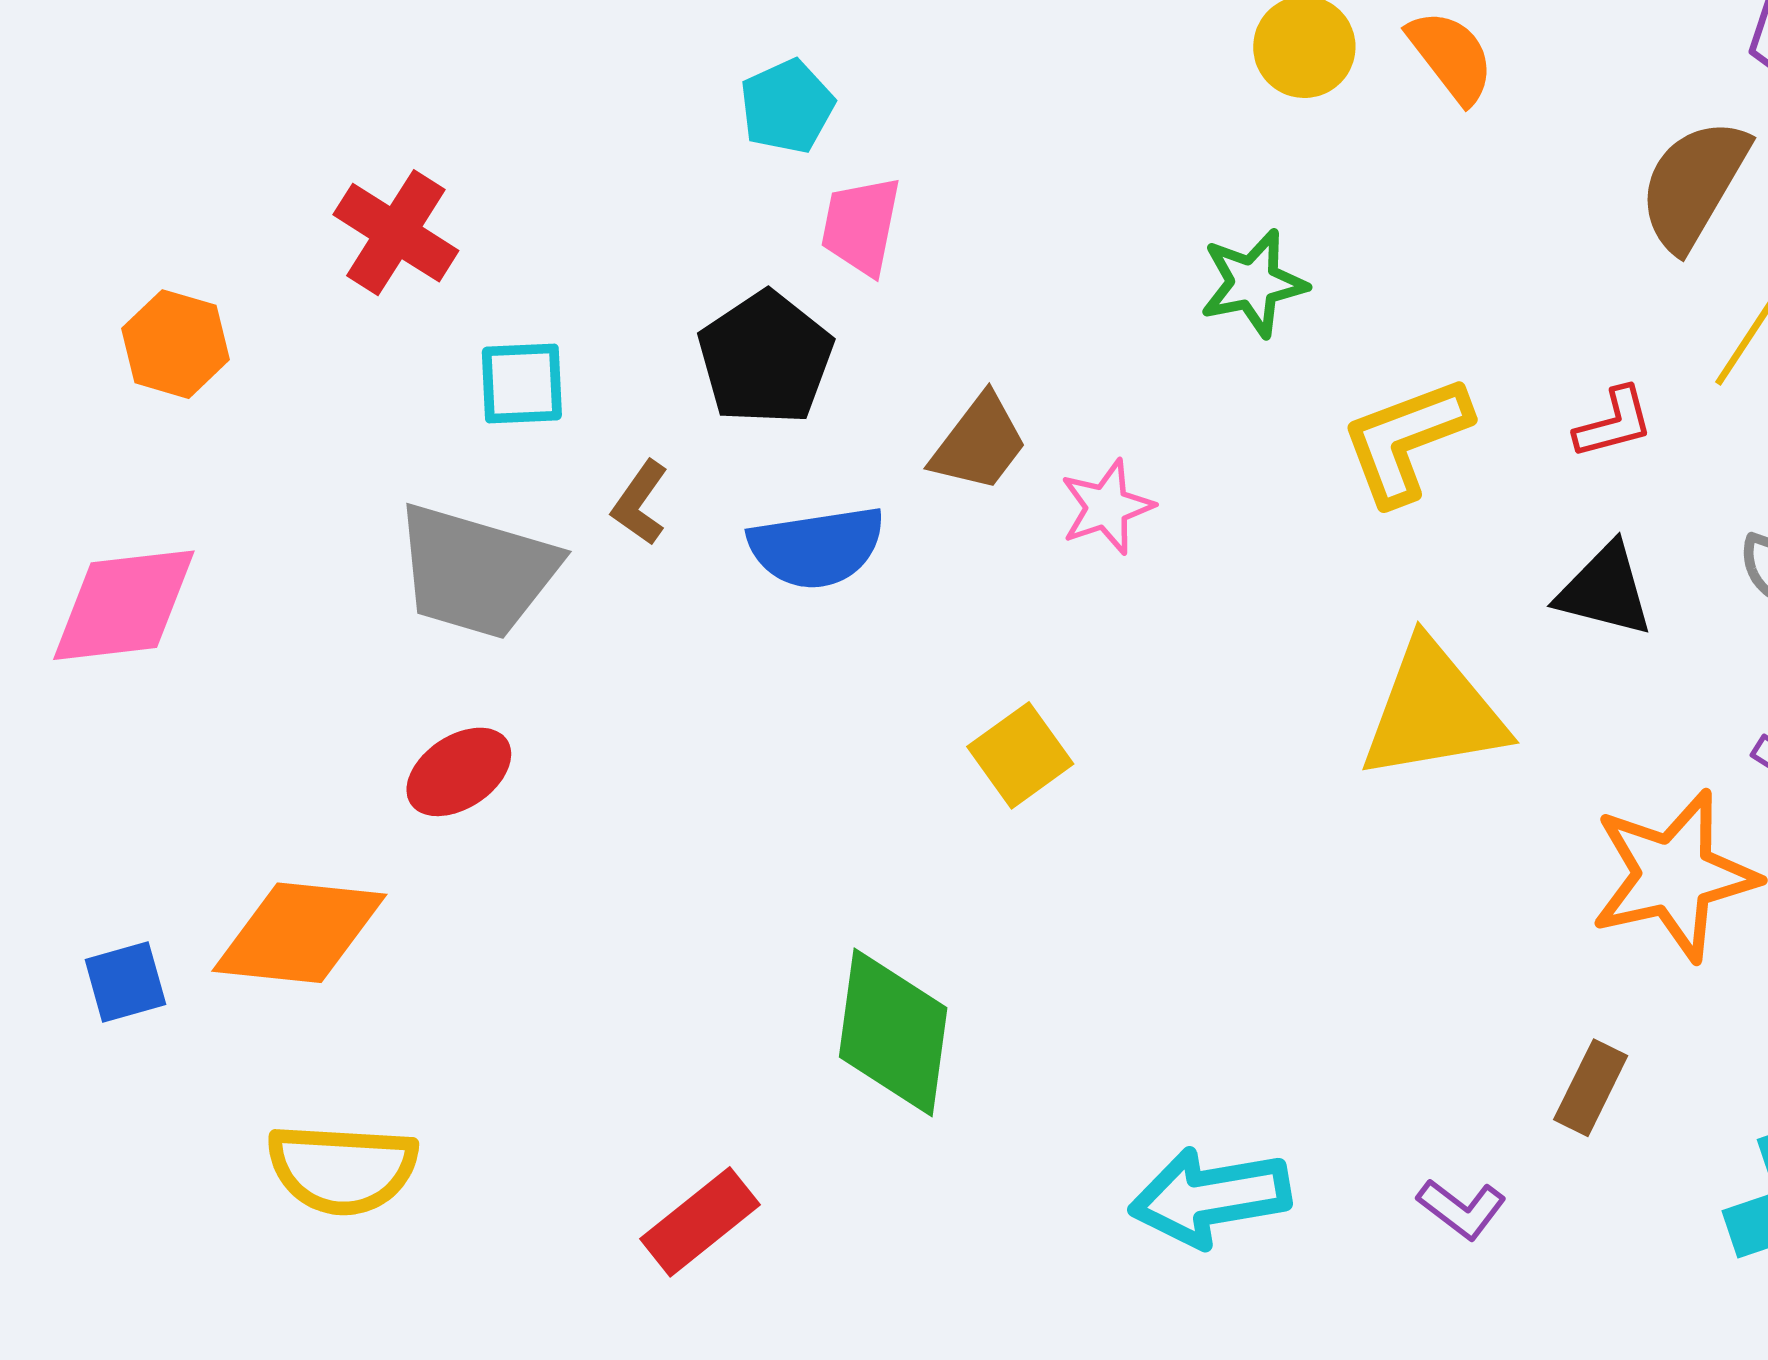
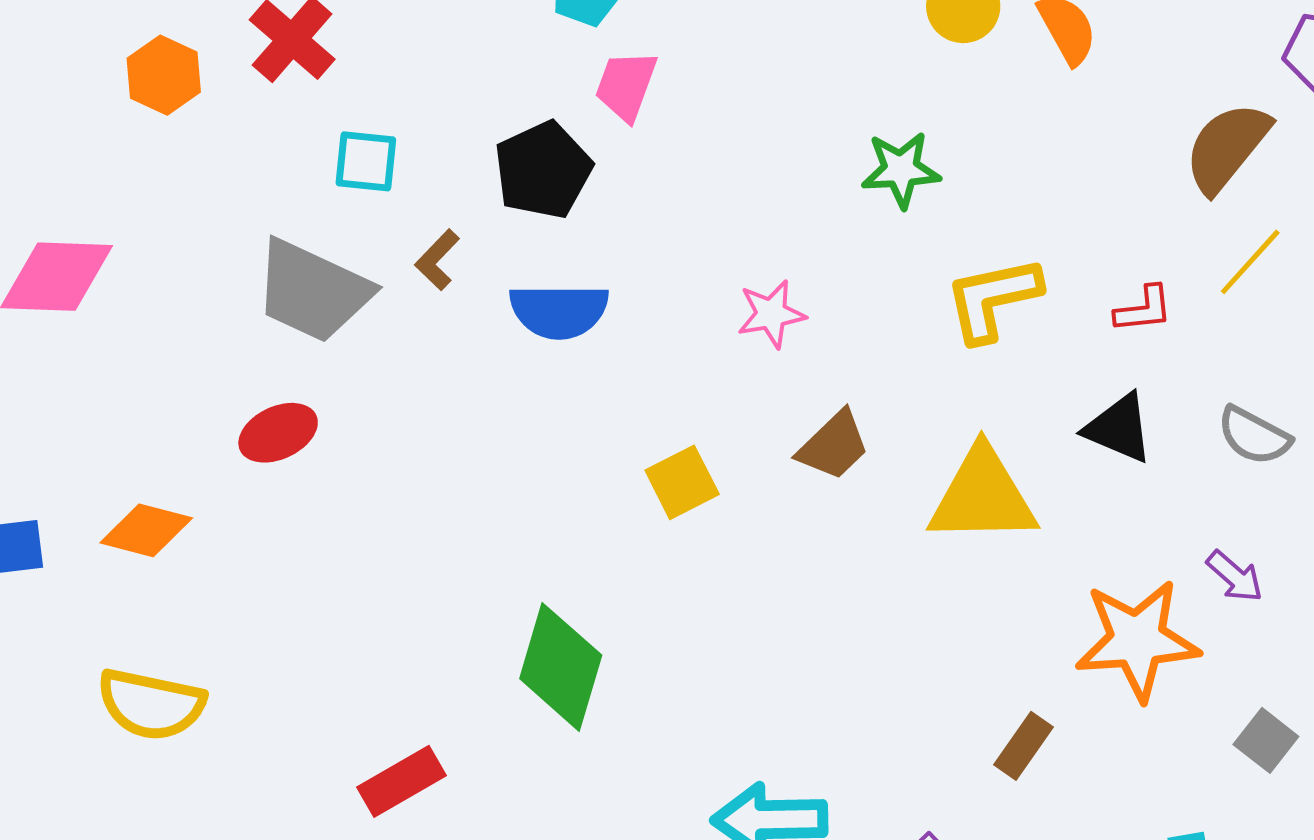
orange hexagon: (176, 344) -> (164, 75), moved
brown trapezoid: (979, 443) -> (834, 446), moved
orange diamond: (299, 933) -> (146, 530), size x0.7
brown rectangle: (1591, 1088) -> (1023, 746), moved

